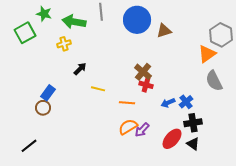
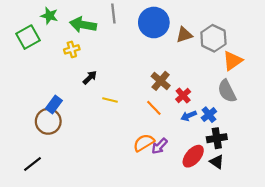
gray hexagon: (221, 35) -> (213, 38), moved
gray semicircle: (214, 81) -> (227, 91), moved
red cross: (146, 85) -> (183, 96), moved, turned 32
orange line: (127, 103) -> (154, 108), moved, turned 42
brown circle: (43, 108) -> (48, 121), size x1.5

